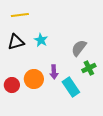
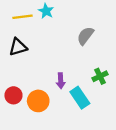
cyan star: (41, 40) -> (46, 11), moved
gray semicircle: (79, 48) -> (85, 36), moved
orange circle: (34, 79) -> (38, 101), moved

